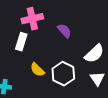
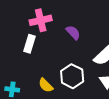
yellow semicircle: (37, 70) -> (46, 85), moved

